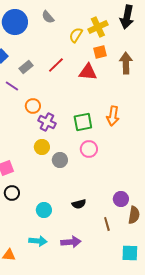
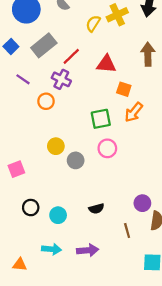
orange square: (100, 52) -> (124, 89), moved, turned 32
gray rectangle: (26, 67) -> (44, 45), moved, size x1.6
orange arrow: (113, 116) -> (134, 112), turned 30
purple cross: (47, 122) -> (61, 79), moved
black circle: (12, 193) -> (31, 208), moved

